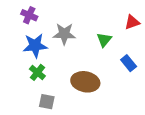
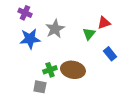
red triangle: (132, 22) -> (104, 23), moved
gray star: (64, 34) -> (55, 29), turned -30
green cross: (37, 72) -> (50, 70), moved, turned 32

